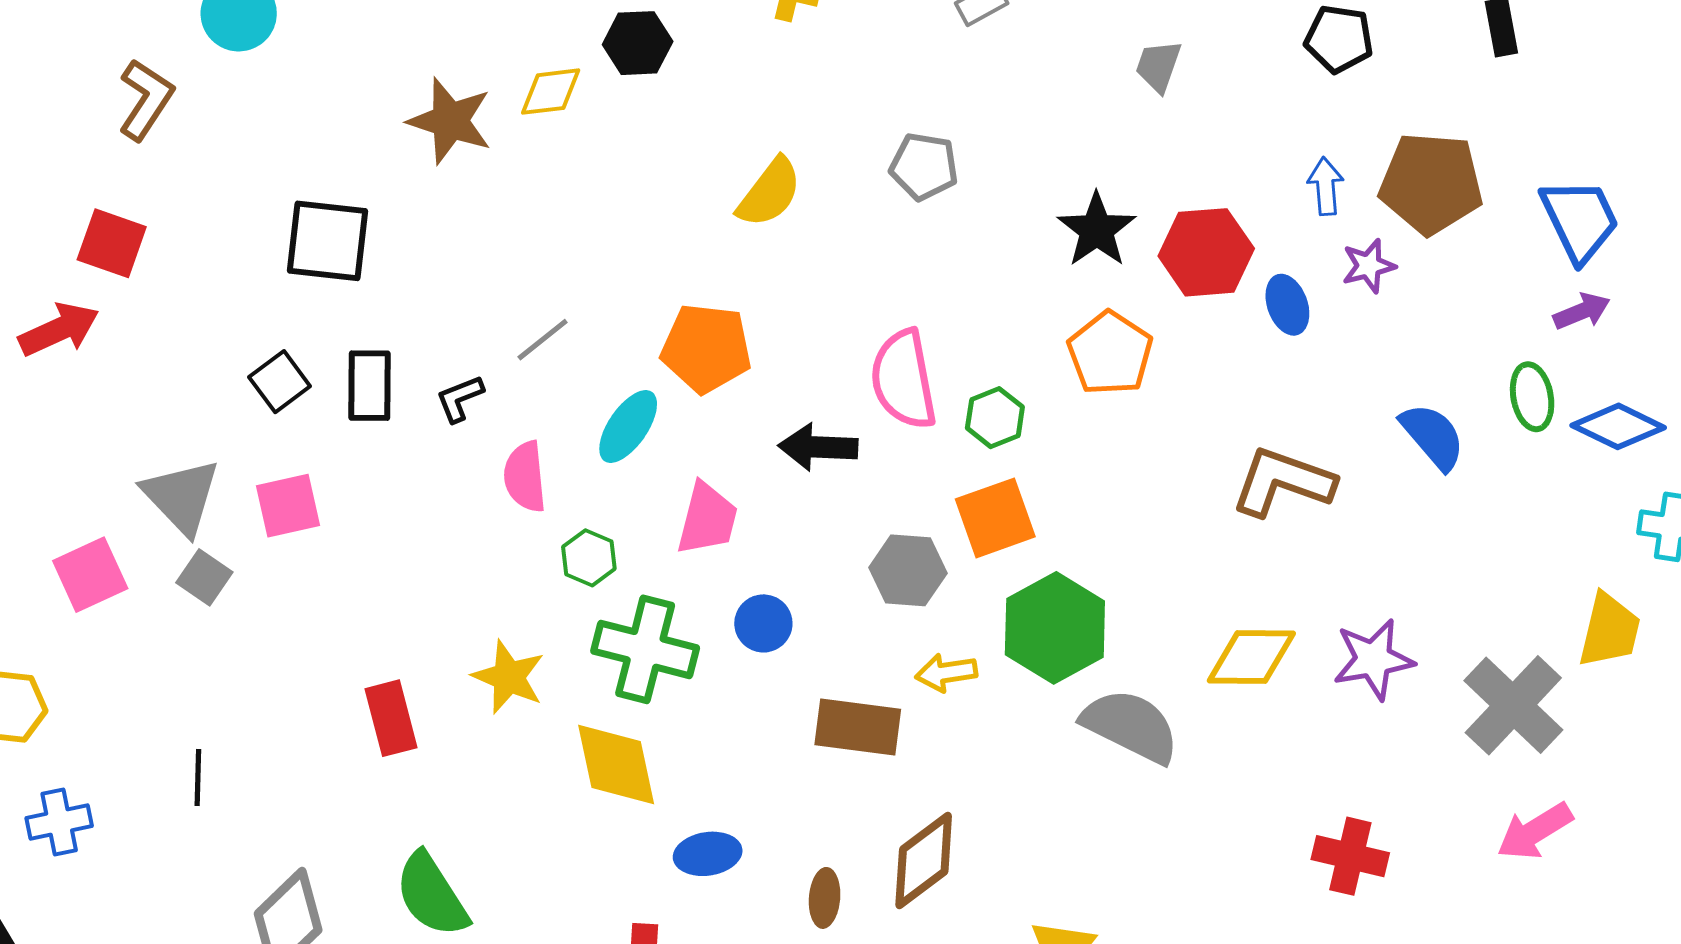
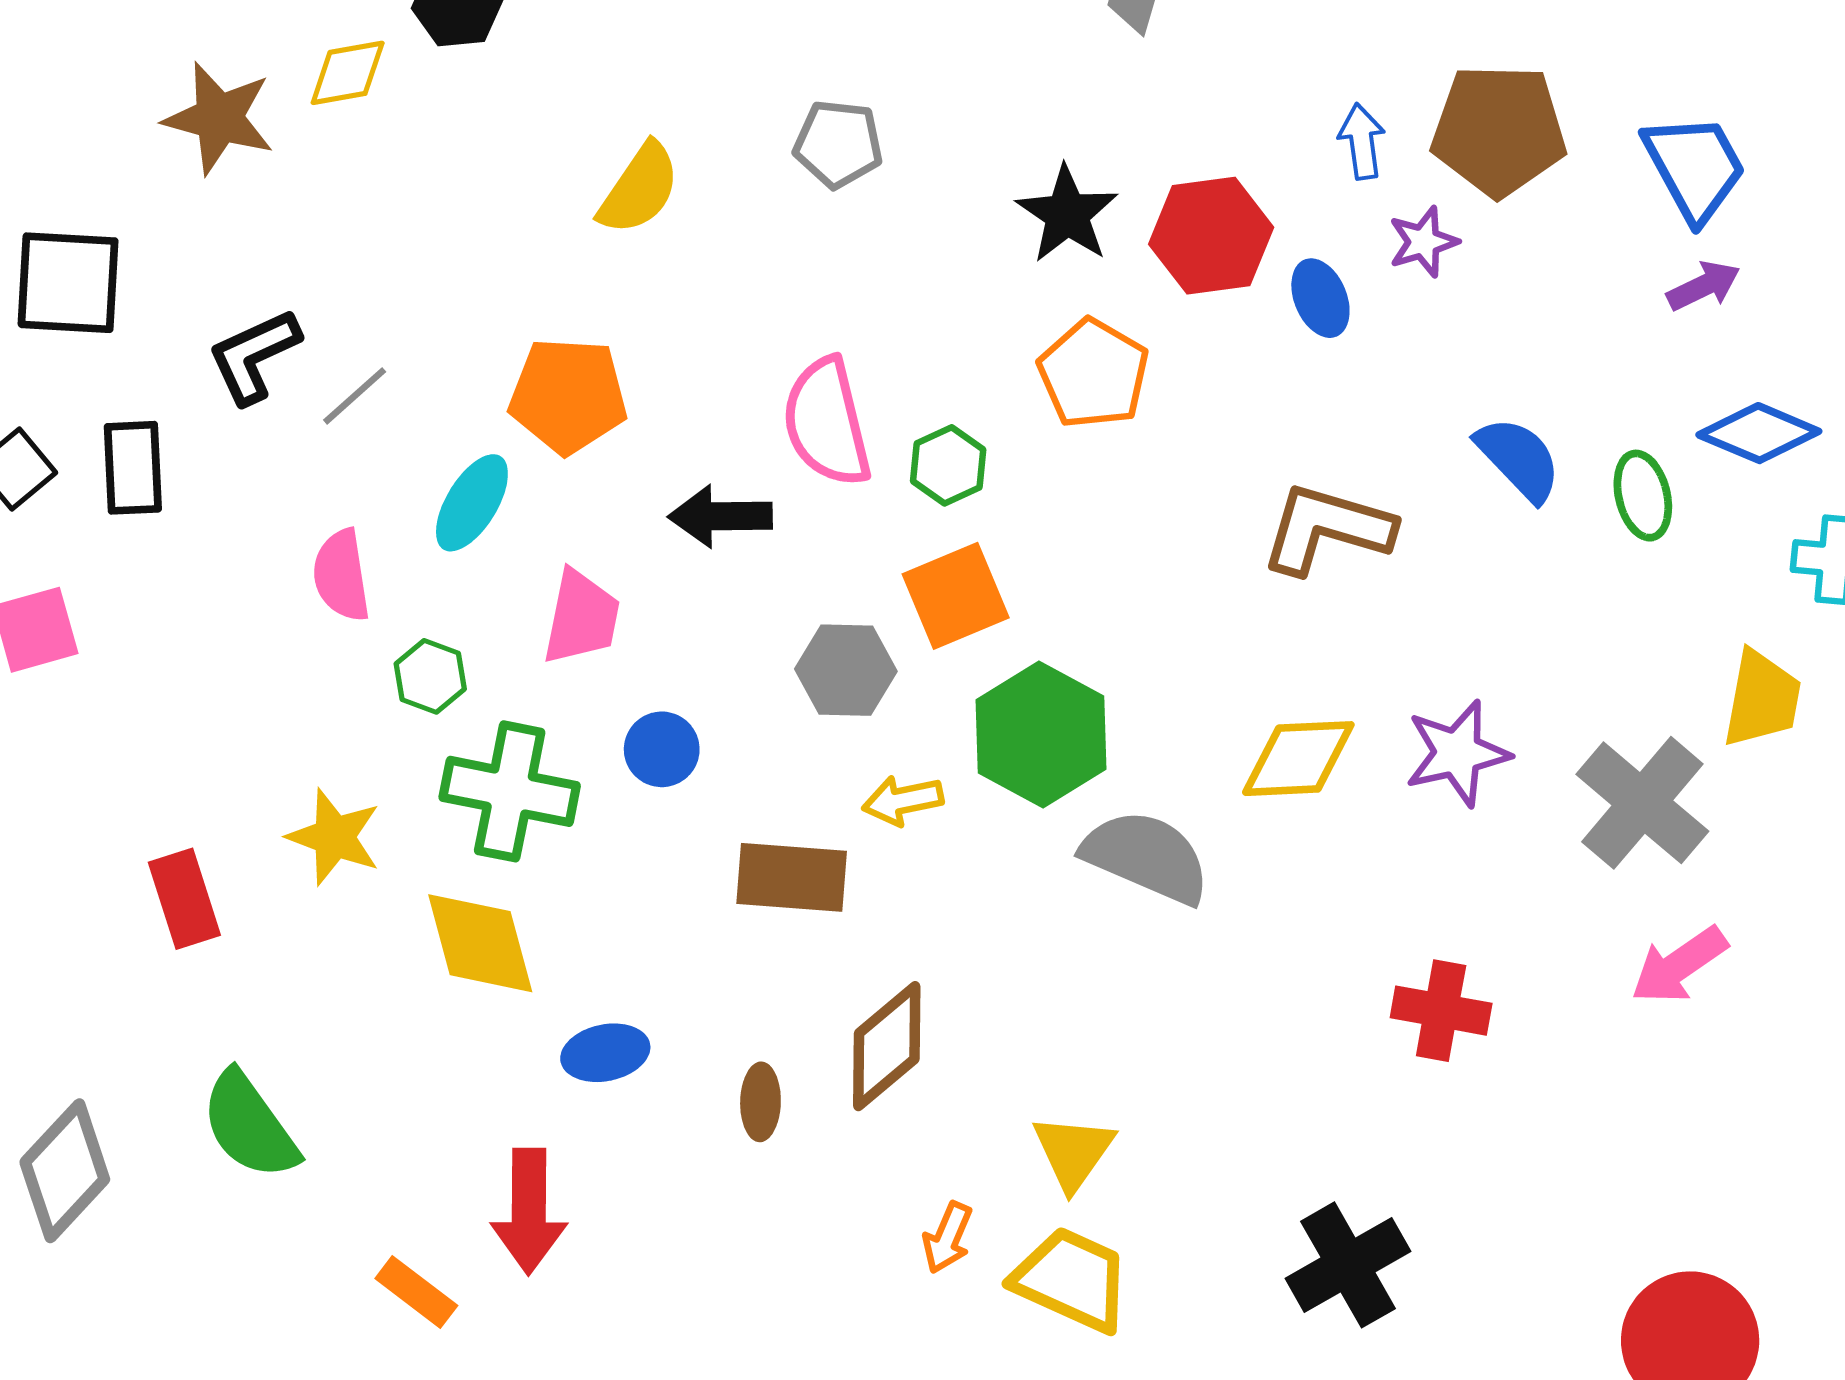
green ellipse: (1532, 397) -> (1643, 496), moved
black L-shape: (460, 398) -> (254, 356), moved, size x1.5

